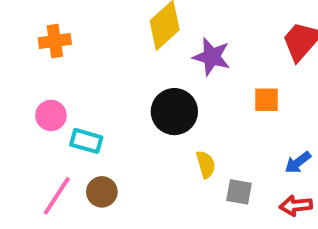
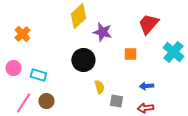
orange cross: (55, 41) -> (22, 34), moved, turned -35
pink circle: (51, 115) -> (13, 68), moved
blue arrow: (298, 162) -> (146, 86), turned 32

